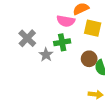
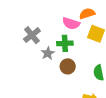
brown circle: (89, 59) -> (68, 66), moved

